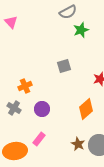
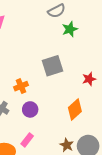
gray square: (64, 66) -> (53, 66), size x1.5
orange cross: (25, 86) -> (21, 86), moved

